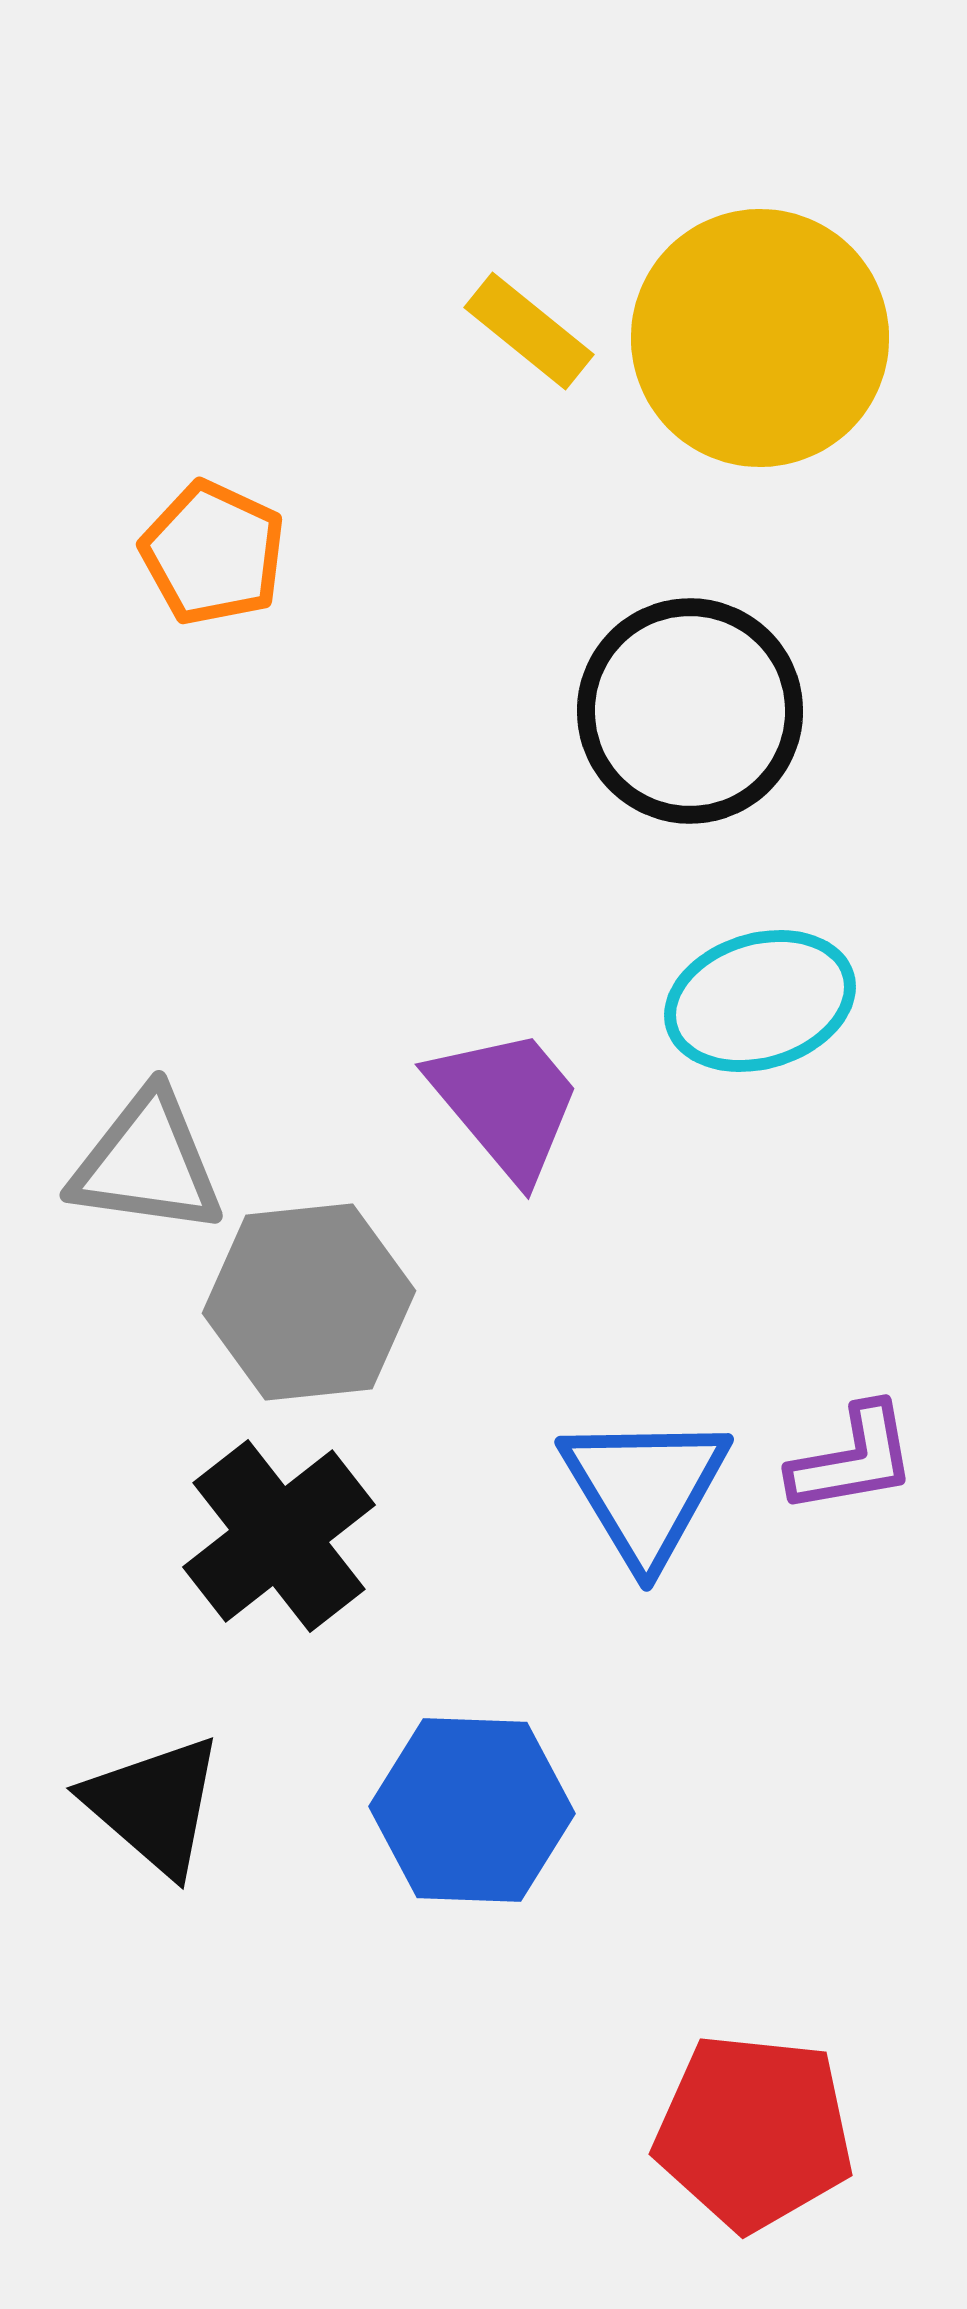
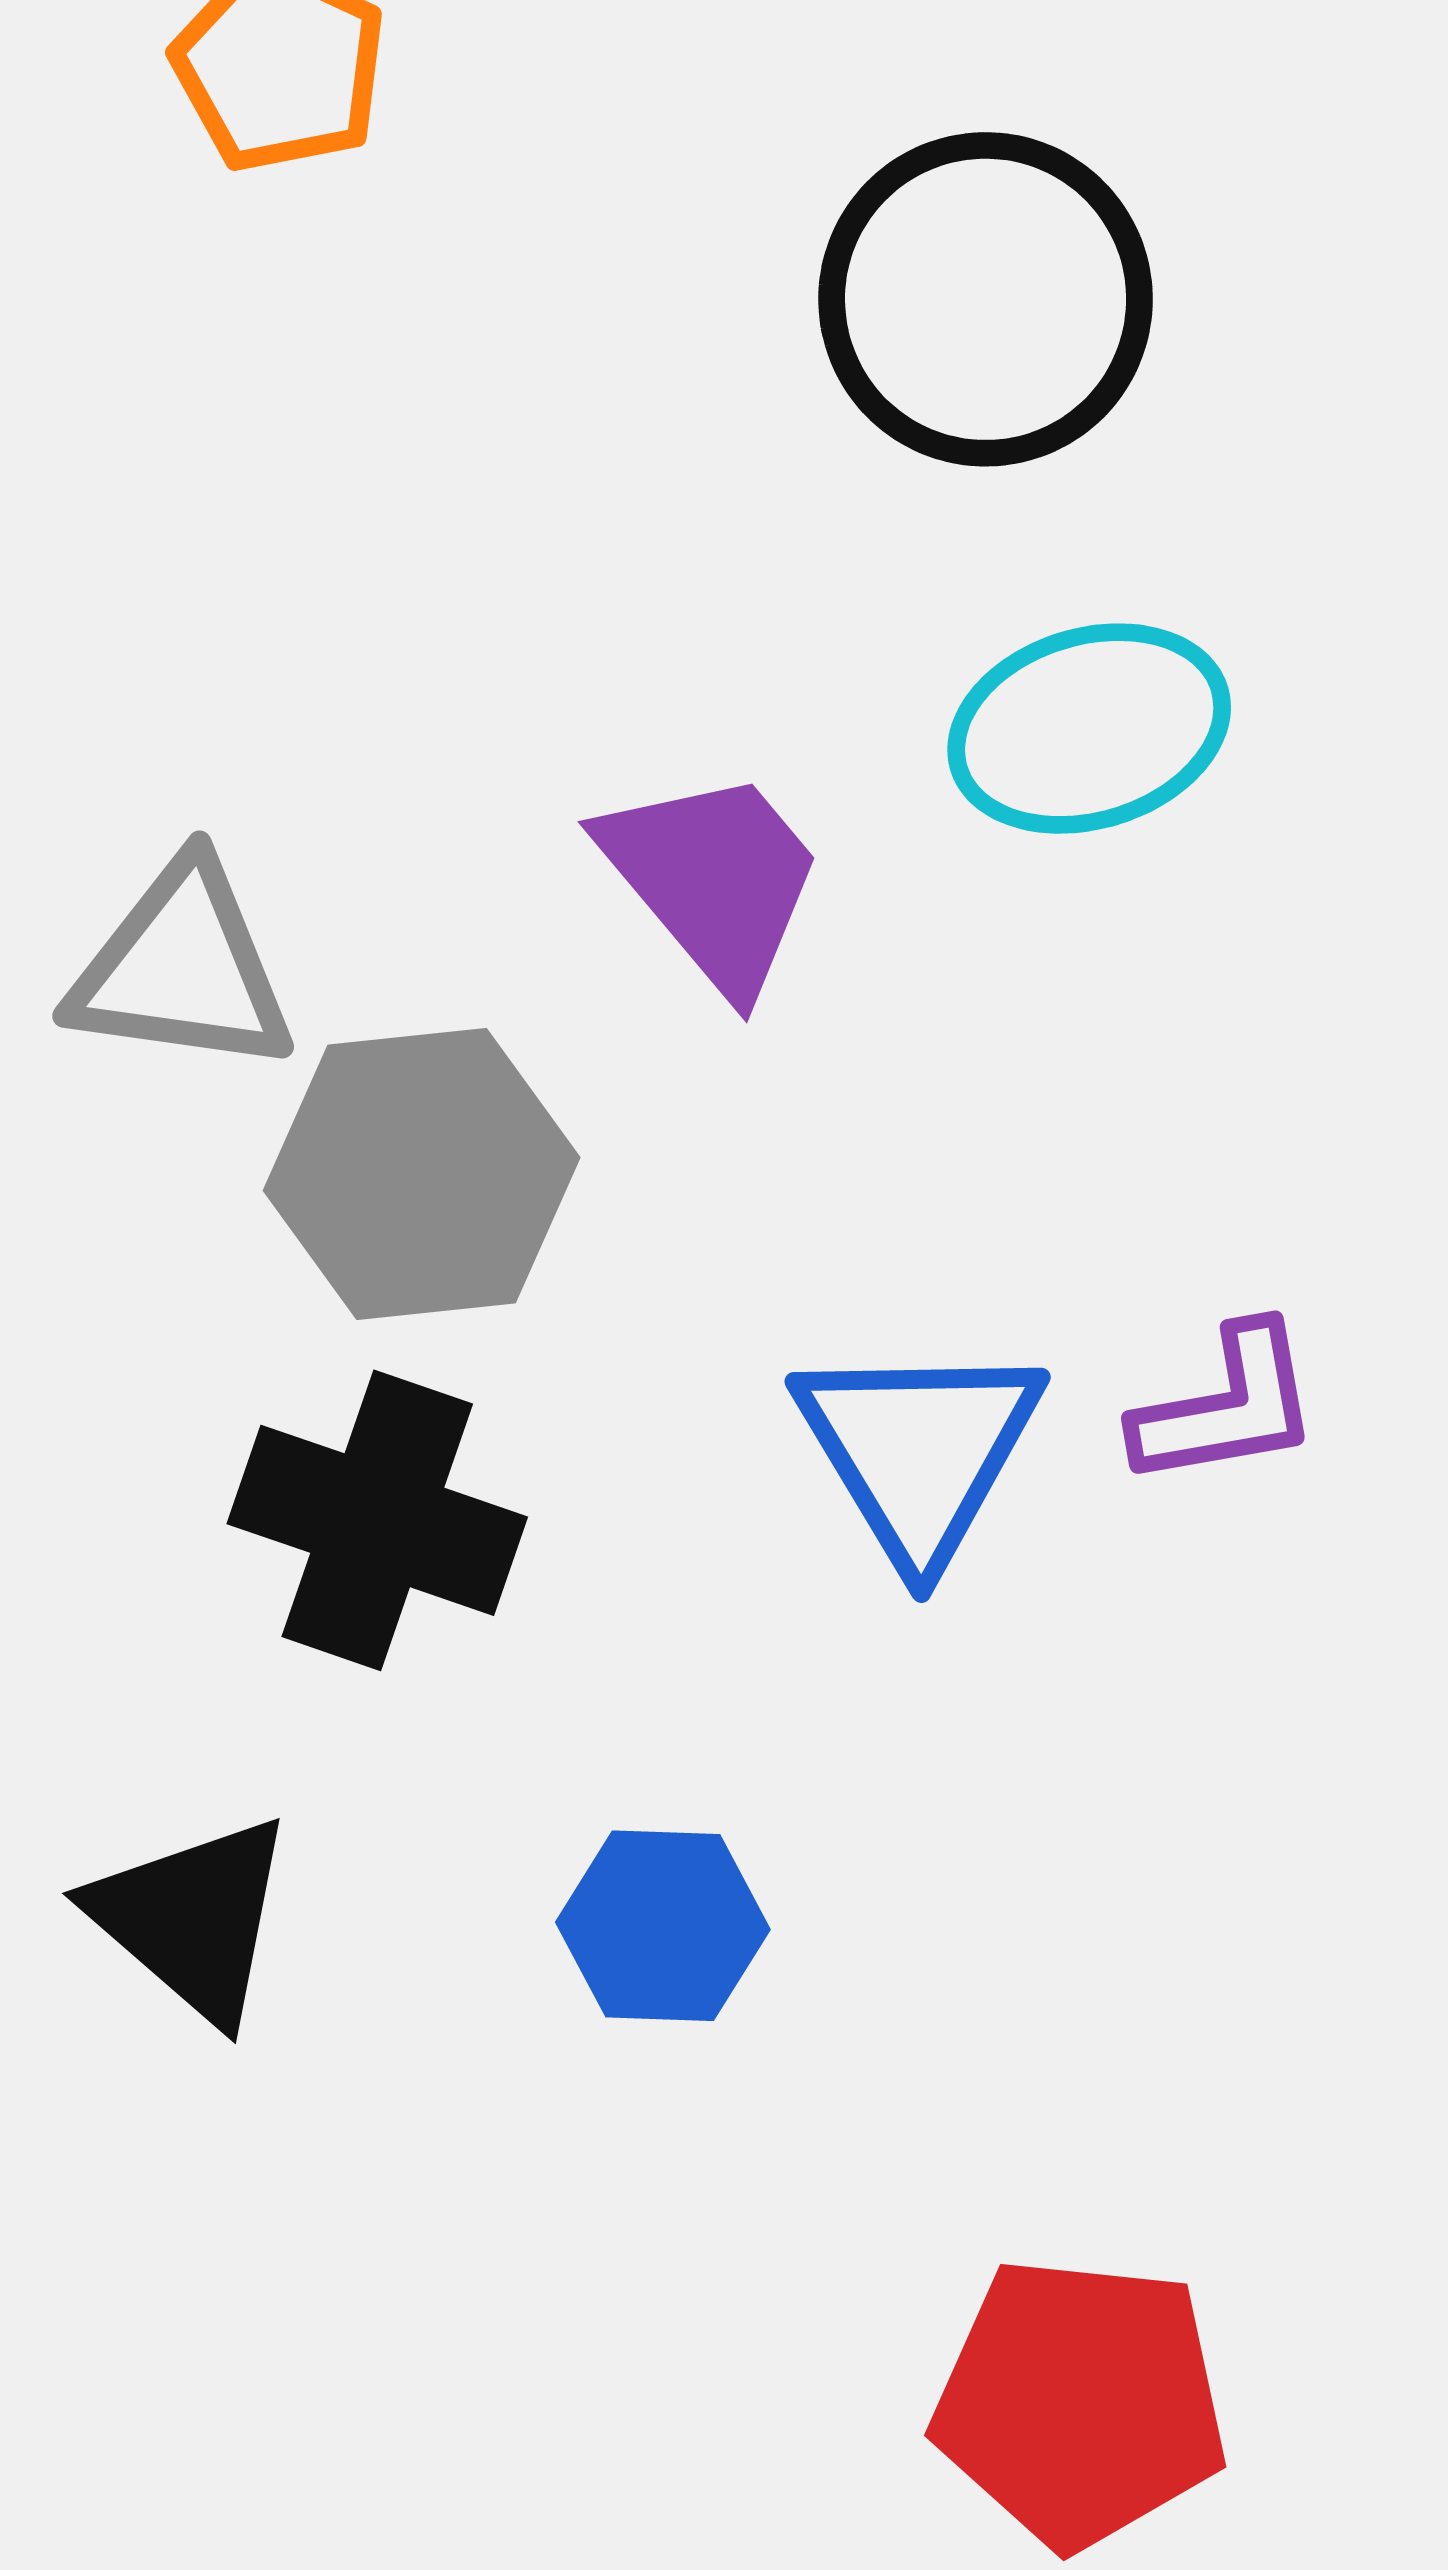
black cross: (279, 1536) -> (377, 1520), turned -33
blue hexagon: (472, 1810) -> (663, 1926), size x0.7

